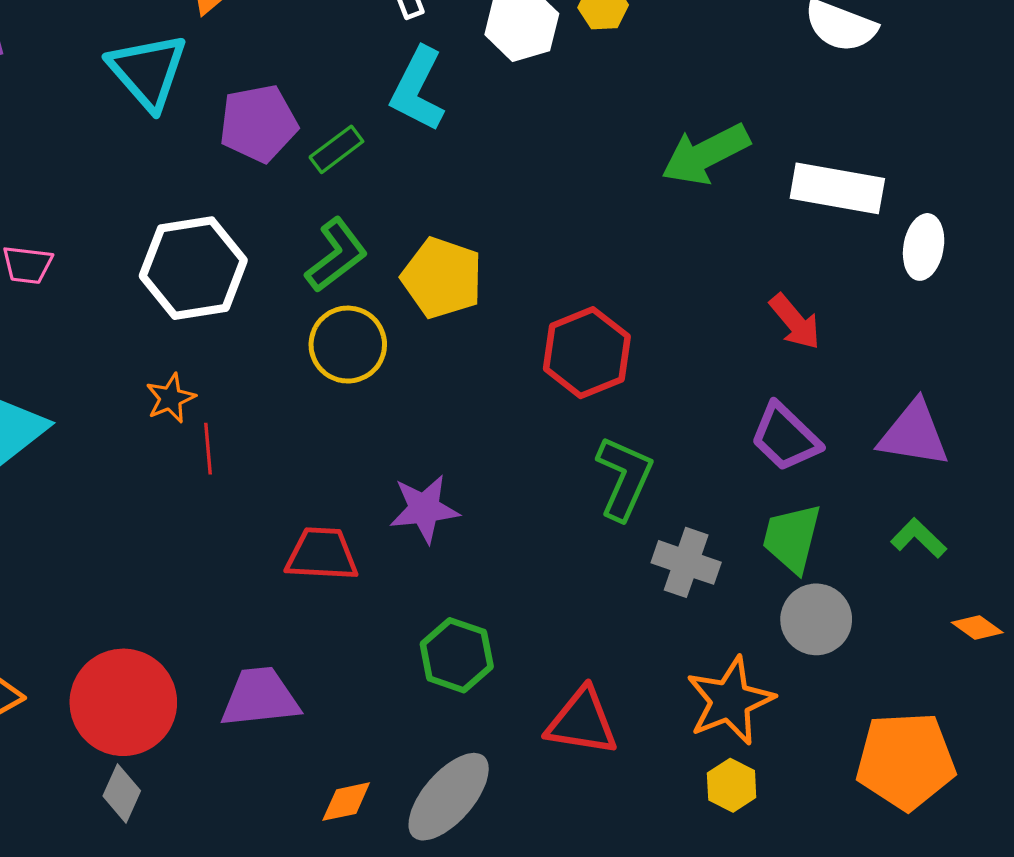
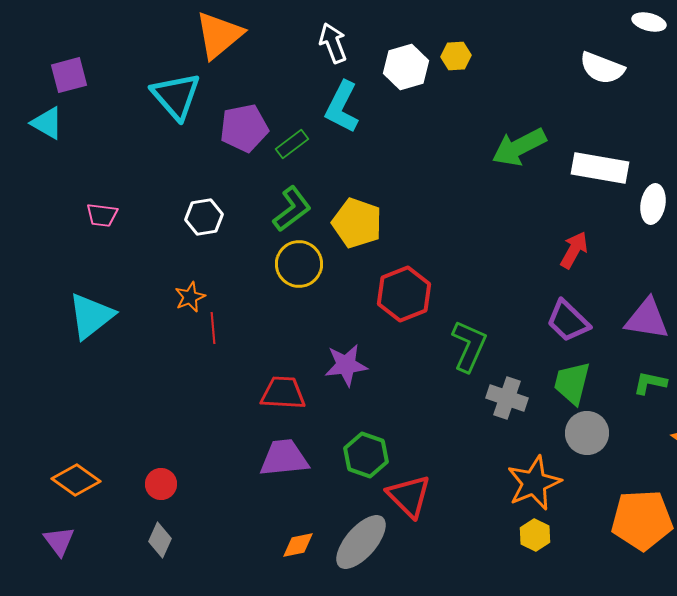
white hexagon: (193, 268) -> (204, 217), size x0.6
red arrow: (795, 322) -> (574, 250), turned -111
red hexagon: (587, 353) -> (404, 294), moved
green L-shape: (919, 538) -> (650, 383), turned -32
purple trapezoid: (260, 697) -> (284, 458), moved
red circle: (123, 702) -> (161, 484), size x0.5
red triangle: (582, 722) -> (409, 496), moved, turned 36

